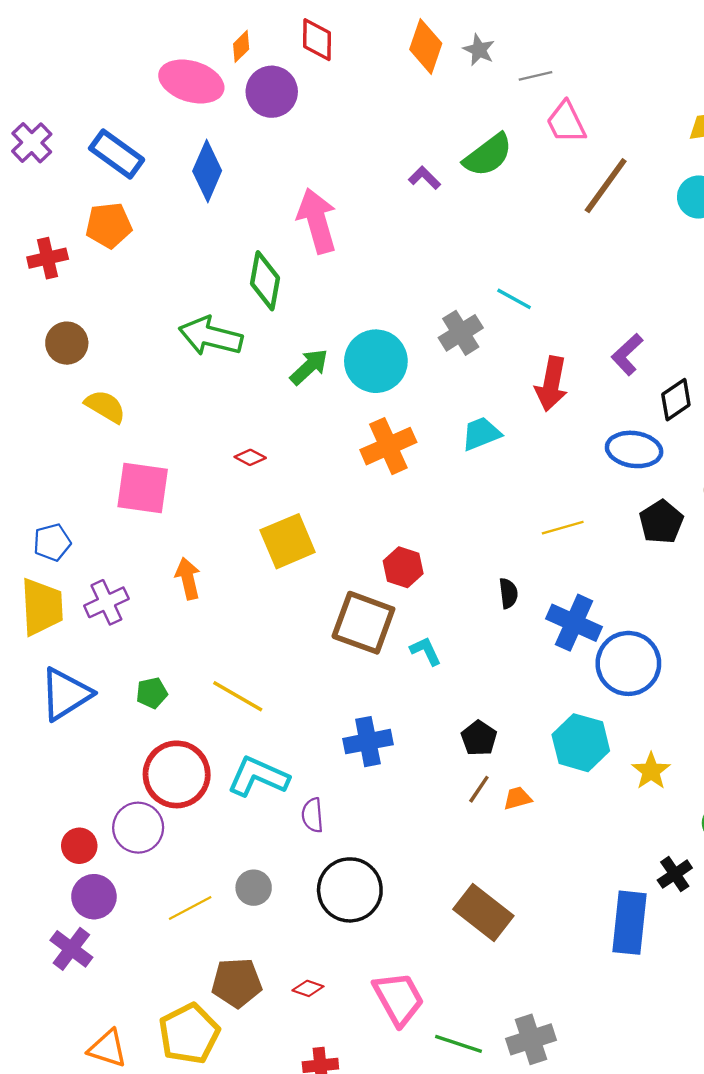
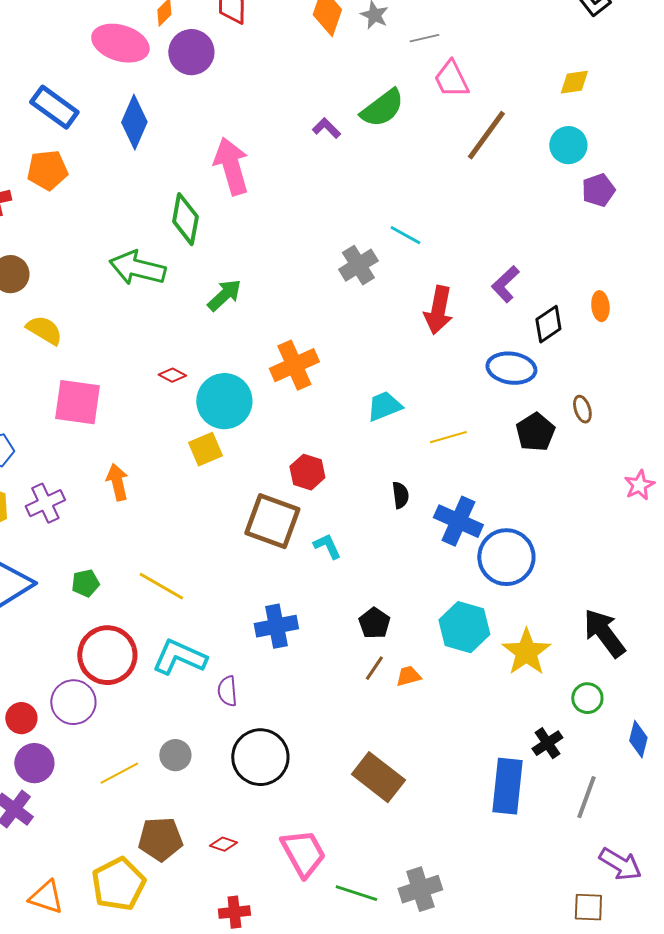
cyan circle: (376, 361) -> (224, 401), moved
cyan trapezoid: (481, 434) -> (384, 406), moved
yellow square: (288, 541) -> (205, 449), size x0.7
yellow star: (651, 771) -> (526, 652), size x1.4

